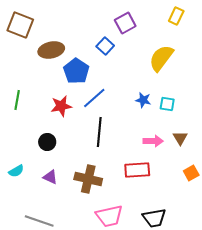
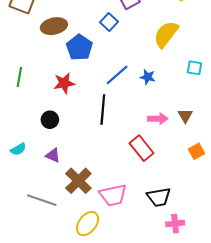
blue line: (94, 98) -> (117, 75), moved
cyan square: (167, 104) -> (194, 68), moved
red rectangle: (137, 170) -> (142, 148), turned 55
brown cross: (88, 179) -> (78, 181), moved, turned 32

